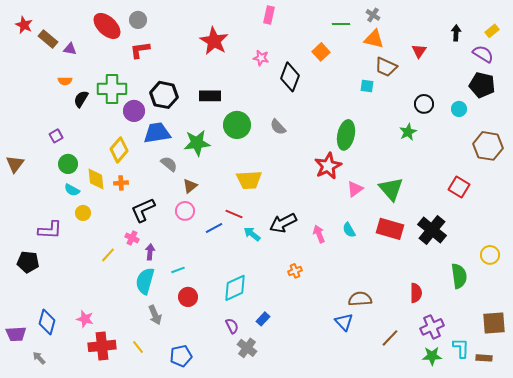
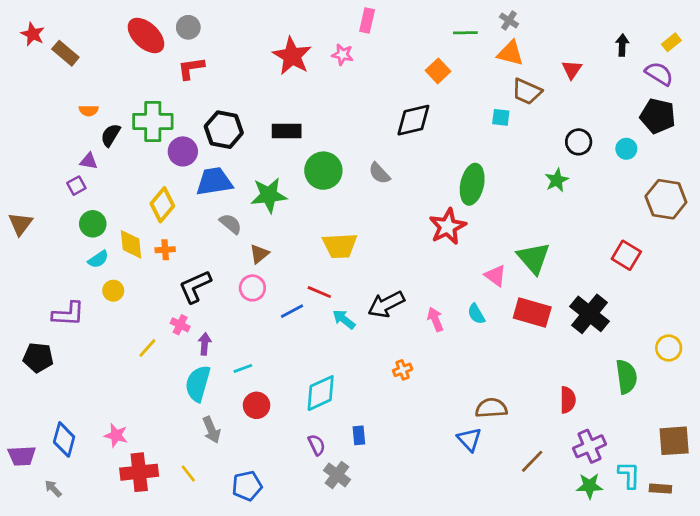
purple triangle: (70, 49) -> (89, 161), moved
pink star: (261, 58) -> (342, 55), moved
black diamond: (290, 77) -> (413, 120), moved, turned 56
pink triangle: (355, 189) -> (495, 276), moved, turned -48
cyan semicircle: (72, 190) -> (98, 259), turned -63
blue rectangle: (263, 319) -> (359, 435), turned -48

